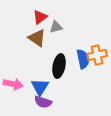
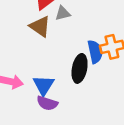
black ellipse: (59, 66) -> (80, 68), moved

